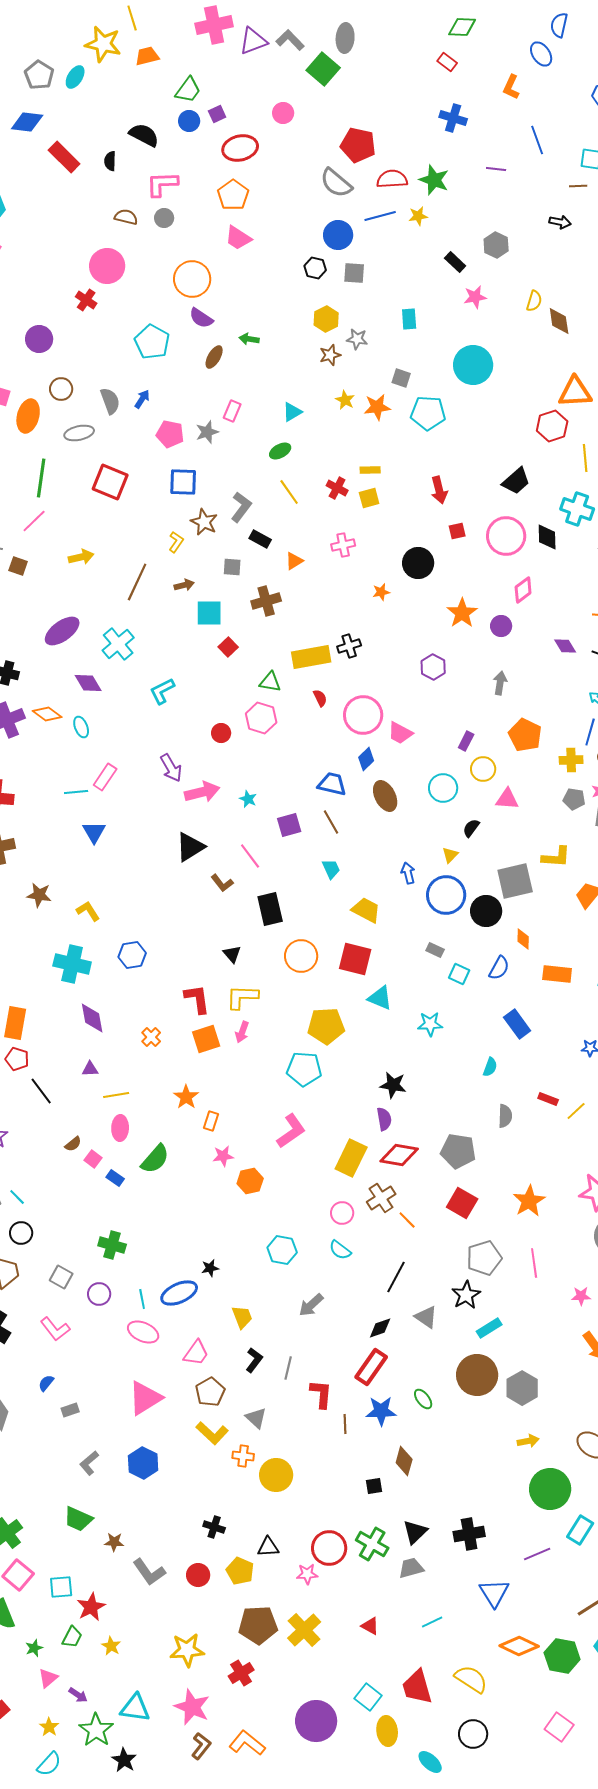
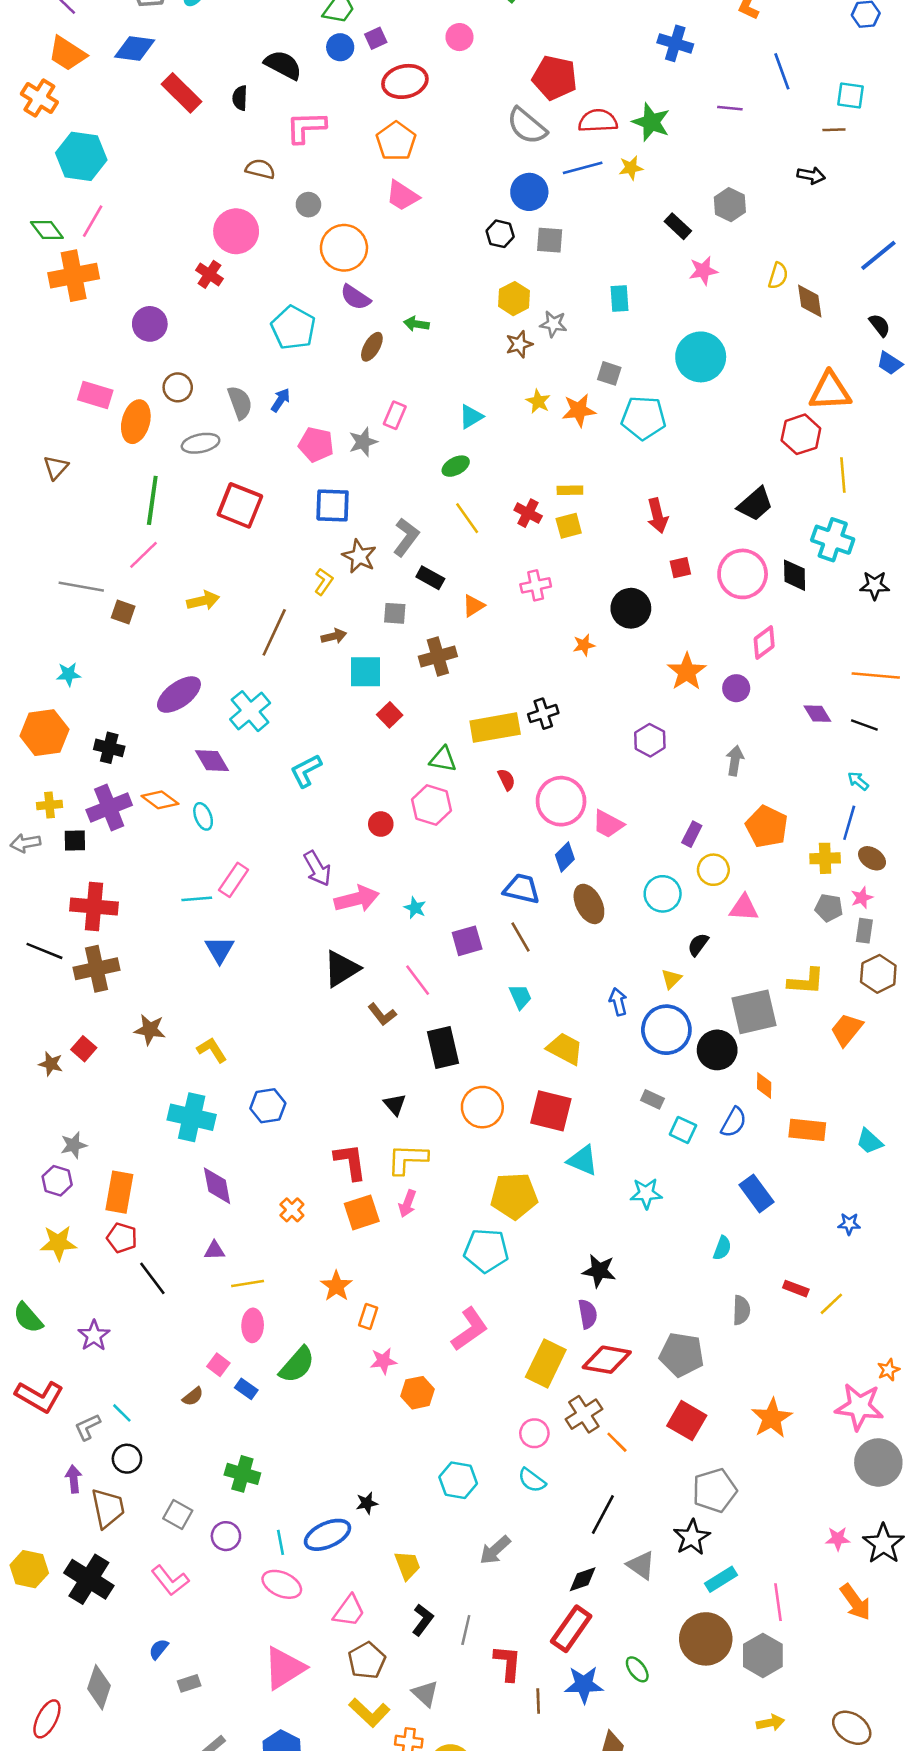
gray circle: (164, 218) -> (308, 205), moved
brown semicircle: (73, 1144) -> (193, 1396), moved
pink line: (534, 1263) -> (778, 1602), moved

